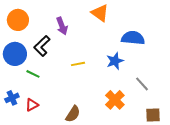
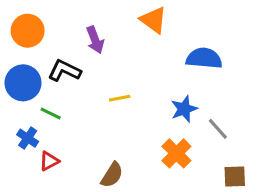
black L-shape: (42, 46) -> (64, 71), turned 70
blue star: (115, 61) -> (184, 109), moved
blue cross: (12, 98) -> (28, 138), moved, turned -32

